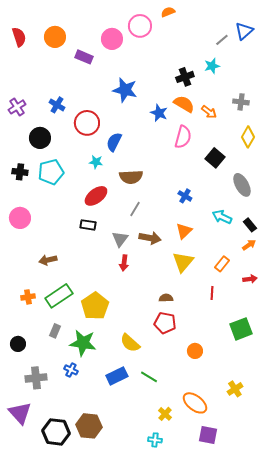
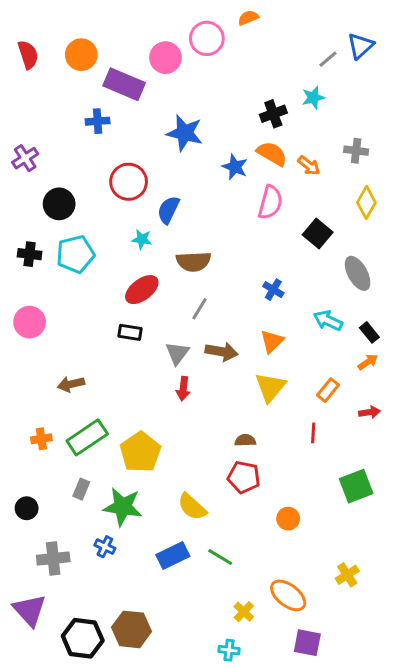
purple rectangle: (84, 57) -> (124, 84), size x1.5
blue cross: (57, 105) -> (98, 121), moved, turned -35

